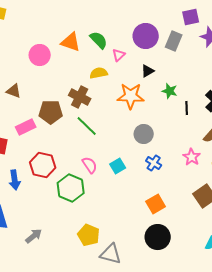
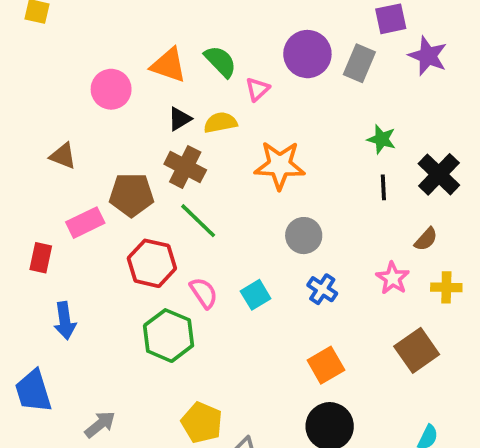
black triangle: (148, 71) -> (180, 119), moved
green star: (170, 91) -> (382, 139), moved
red hexagon: (43, 165) -> (152, 263), moved

